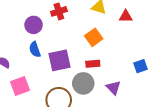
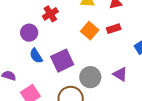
red rectangle: (93, 64) -> (114, 29), moved

